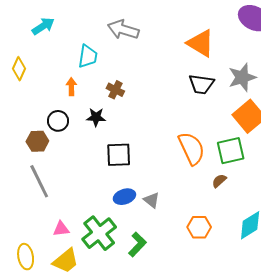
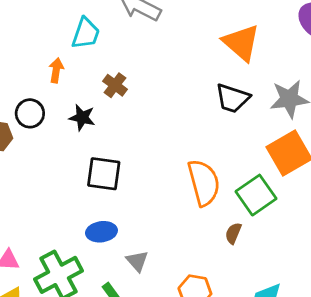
green square: (231, 151) -> (256, 195), turned -32
brown semicircle: (219, 181) -> (233, 233), turned -35
gray triangle: (152, 200) -> (137, 261), moved

